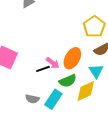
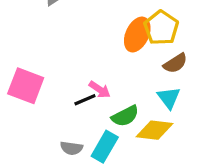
orange ellipse: (72, 58) -> (137, 35), moved
yellow diamond: (86, 91) -> (155, 130), turned 35

